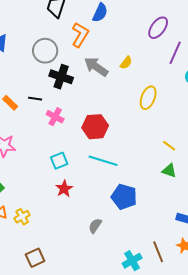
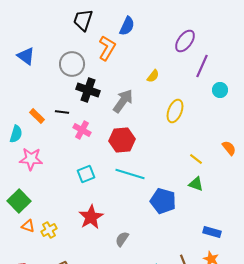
gray arrow: (96, 67) -> (123, 101), moved, turned 90
red star: (64, 189) -> (91, 217), moved, size x1.4
blue pentagon: (124, 197) -> (163, 201), moved

